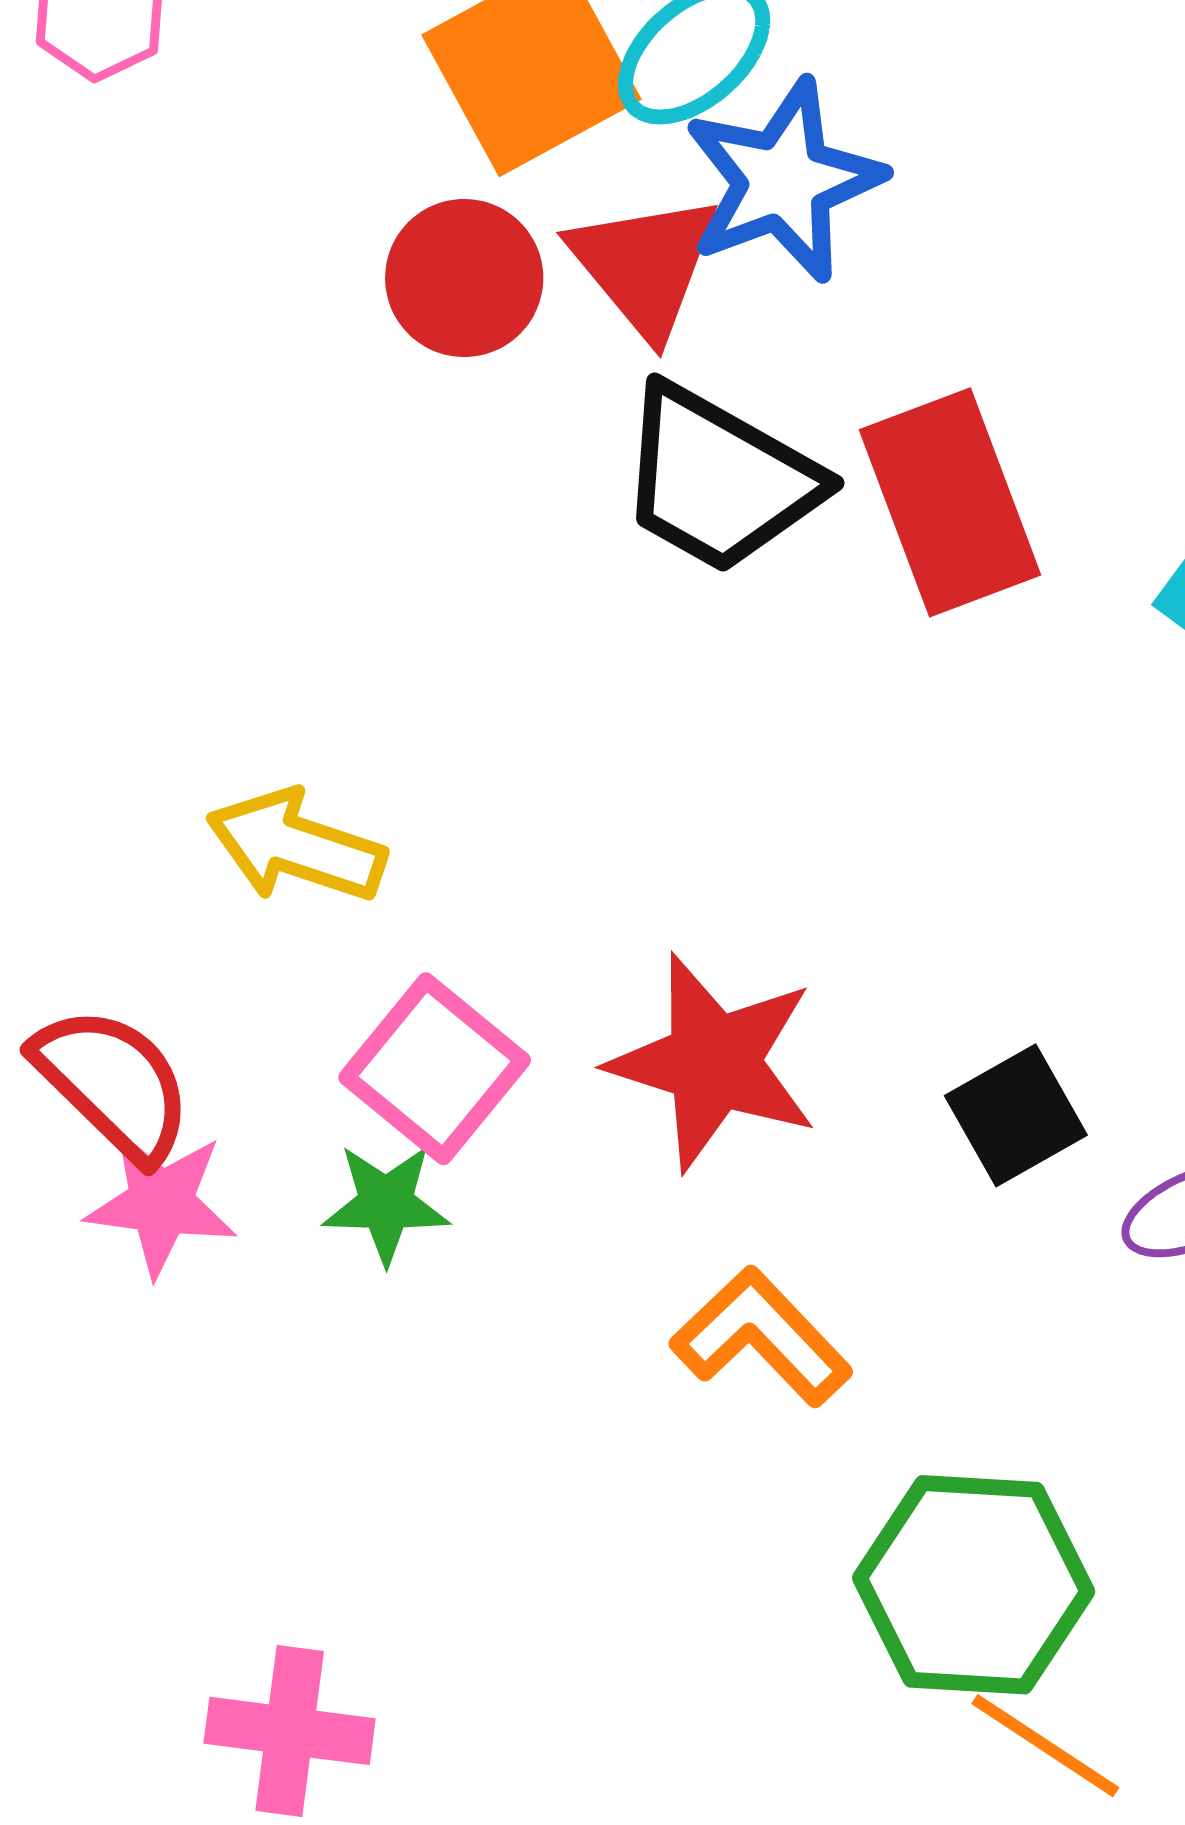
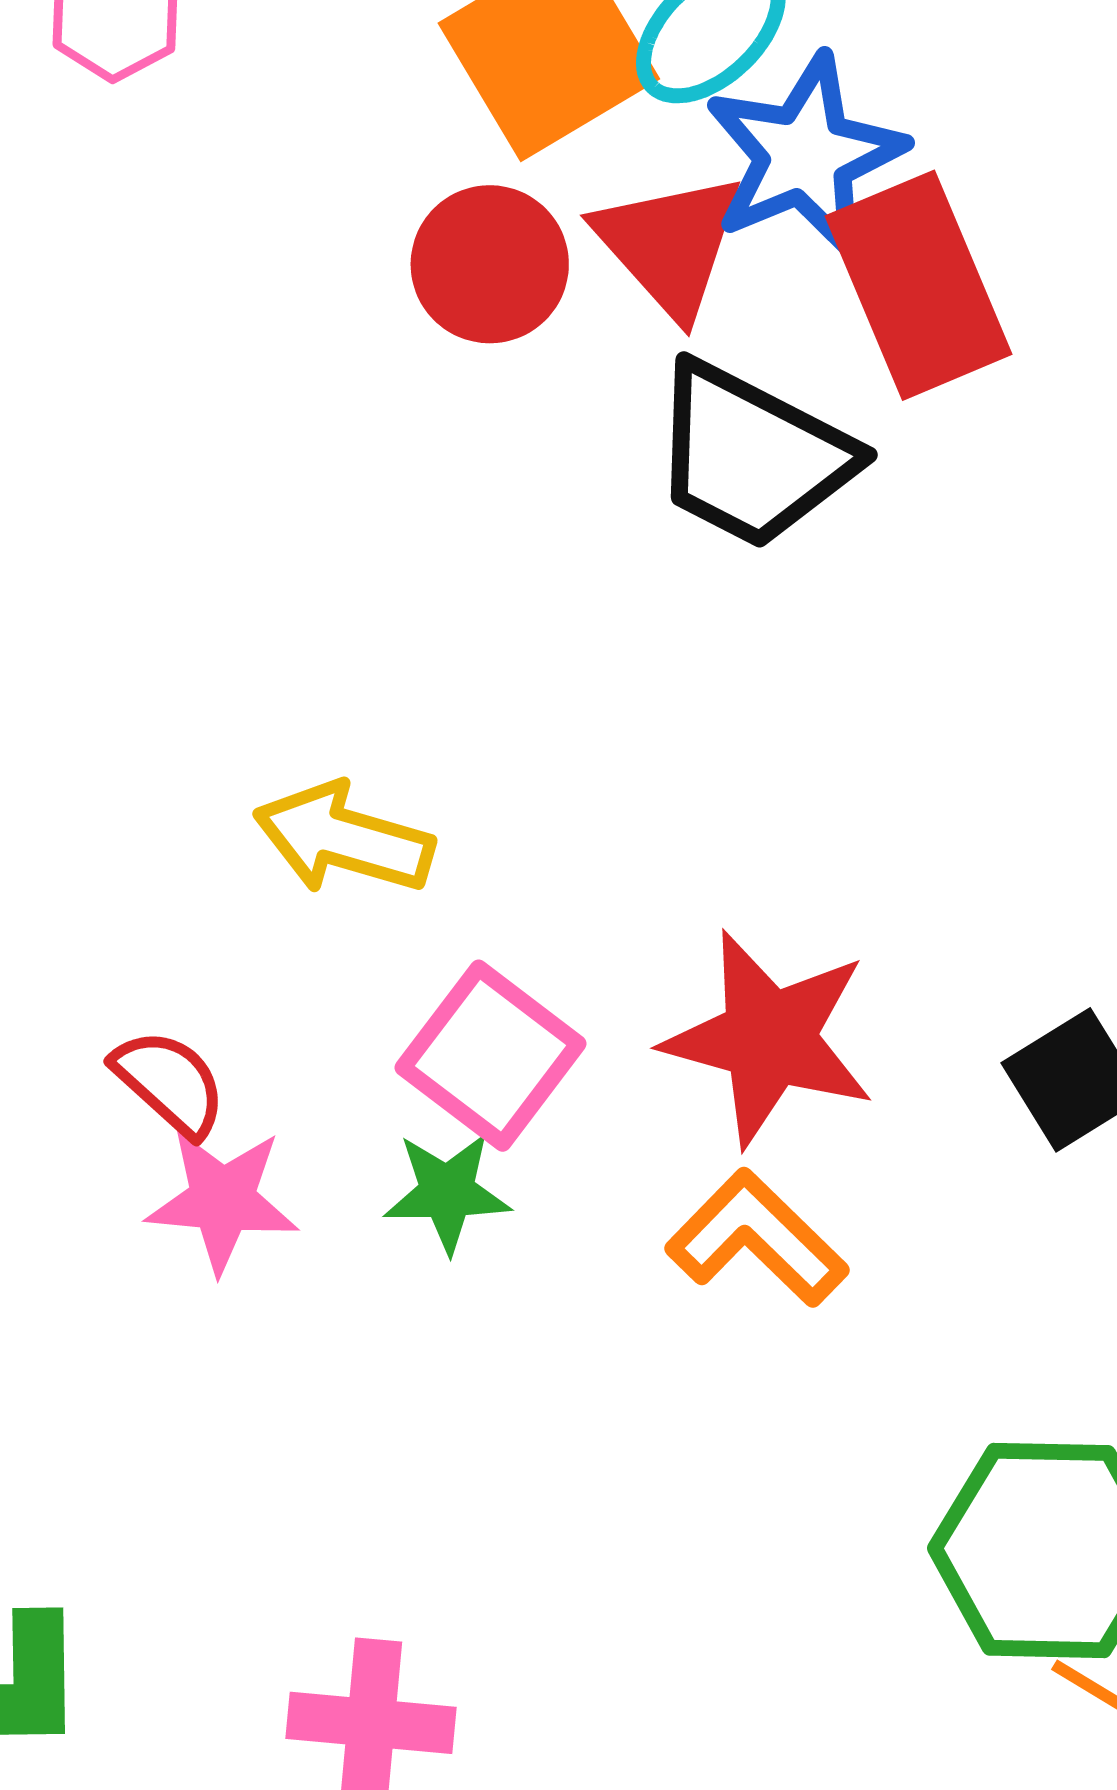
red rectangle: (950, 502) -> (919, 285), moved
red semicircle: (113, 1083) -> (170, 1083), size x0.7
orange L-shape: (761, 1337) -> (757, 1238), moved

